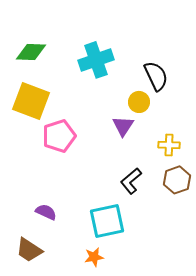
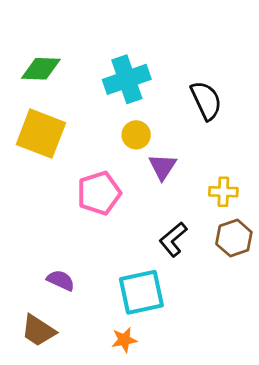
yellow circle: (139, 102) -> (136, 135), moved
pink pentagon: (59, 136) -> (99, 193), moved

